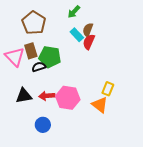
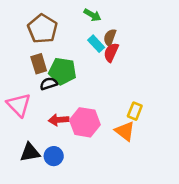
green arrow: (74, 12) -> (92, 15), turned -104
pink triangle: (15, 57) -> (19, 105), moved
black triangle: (24, 96) -> (30, 152), moved

